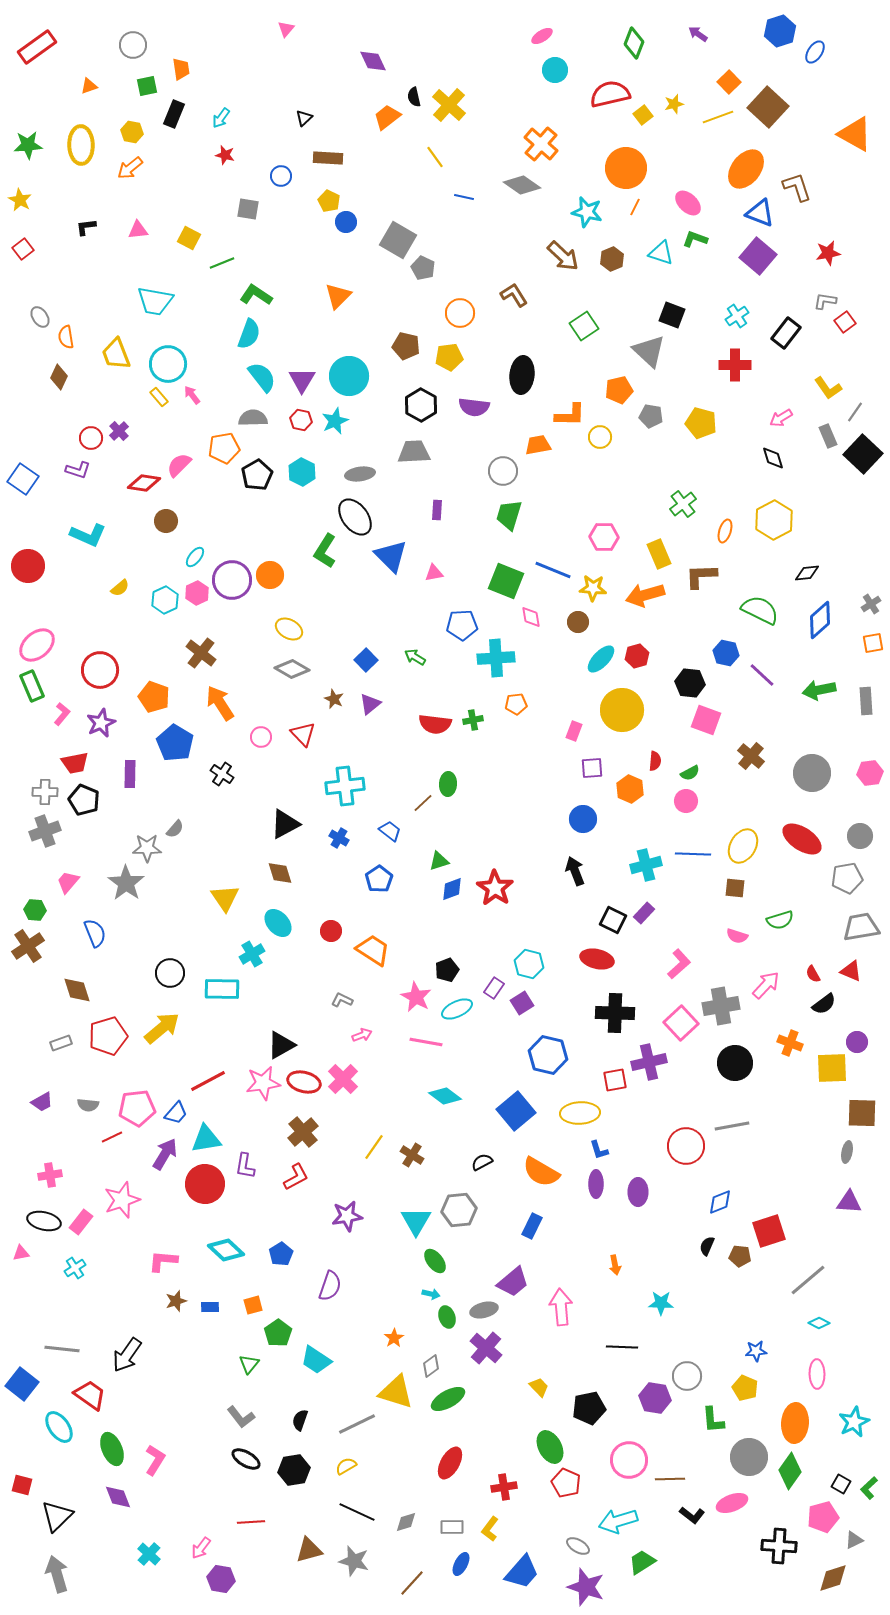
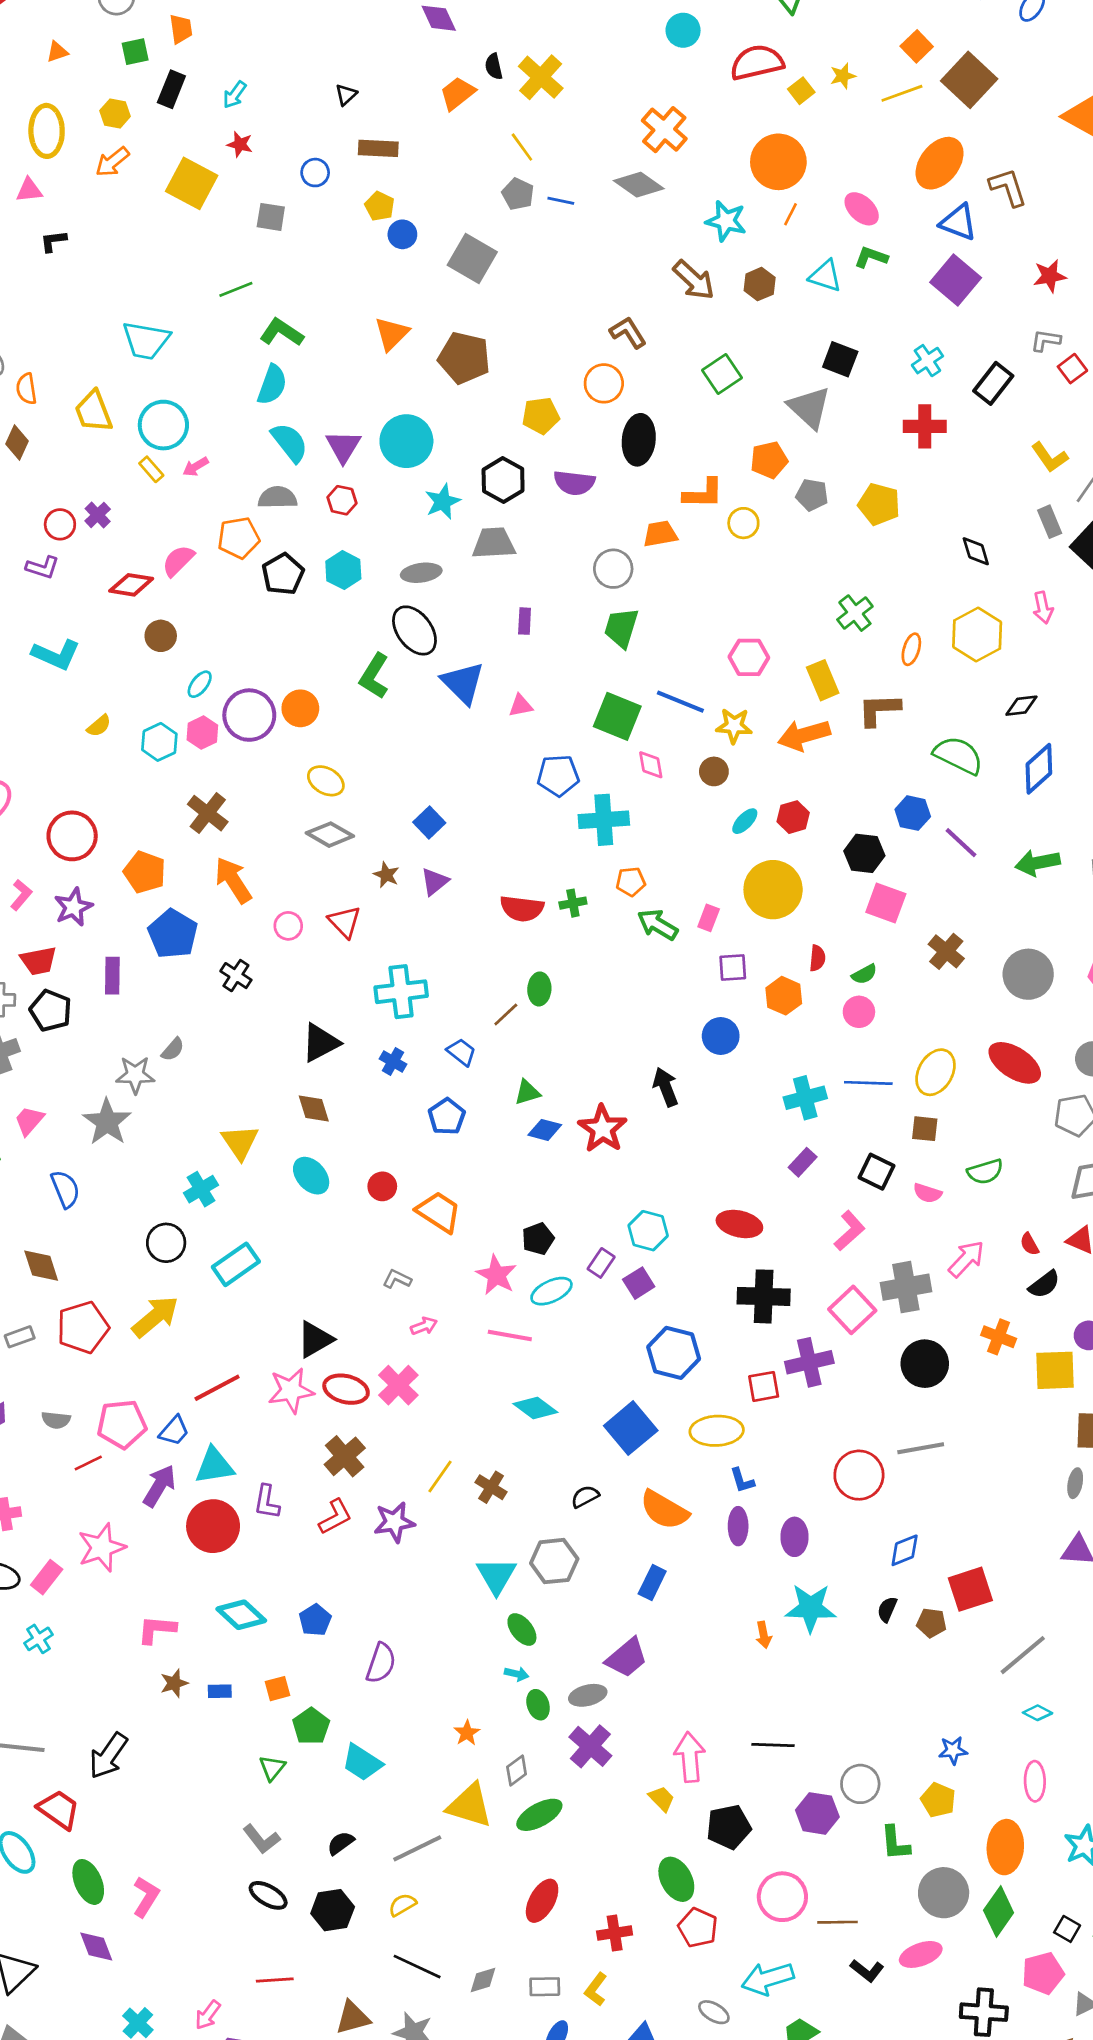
pink triangle: (138, 230) -> (29, 190), moved
yellow square: (189, 238) -> (192, 183), moved, size x1.6
gray pentagon: (423, 268) -> (518, 194), moved
orange circle: (460, 313) -> (604, 383), moved
brown pentagon: (406, 346) -> (464, 358), moved, size x1.4
pink arrow: (192, 395) -> (196, 467), turned -84
pink arrow: (781, 418) -> (1043, 608), moved, turned -70
cyan star: (335, 421) -> (443, 502), moved
green arrow: (415, 657) -> (658, 925), moved, size x1.4
cyan ellipse: (601, 659) -> (745, 821), size x0.7
black arrow: (575, 871) -> (666, 1087), moved
blue diamond: (452, 889) -> (545, 1130), turned 35
black square: (613, 920) -> (876, 1172), moved
cyan cross: (252, 954) -> (201, 1189), moved
cyan rectangle: (222, 989) -> (236, 1264), turned -36
purple star: (347, 1216) -> (394, 1522), moved
cyan star: (661, 1303) -> (811, 1608), moved, size x1.5
pink arrow: (561, 1307) -> (690, 1757), moved
black semicircle: (300, 1420) -> (341, 1843), turned 35

